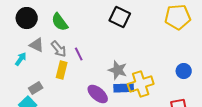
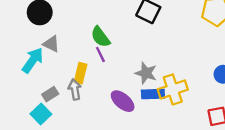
green semicircle: (60, 22) -> (100, 37), moved
gray arrow: (59, 49) -> (75, 89), moved, turned -150
cyan arrow: (21, 59) -> (33, 60), size x1.6

